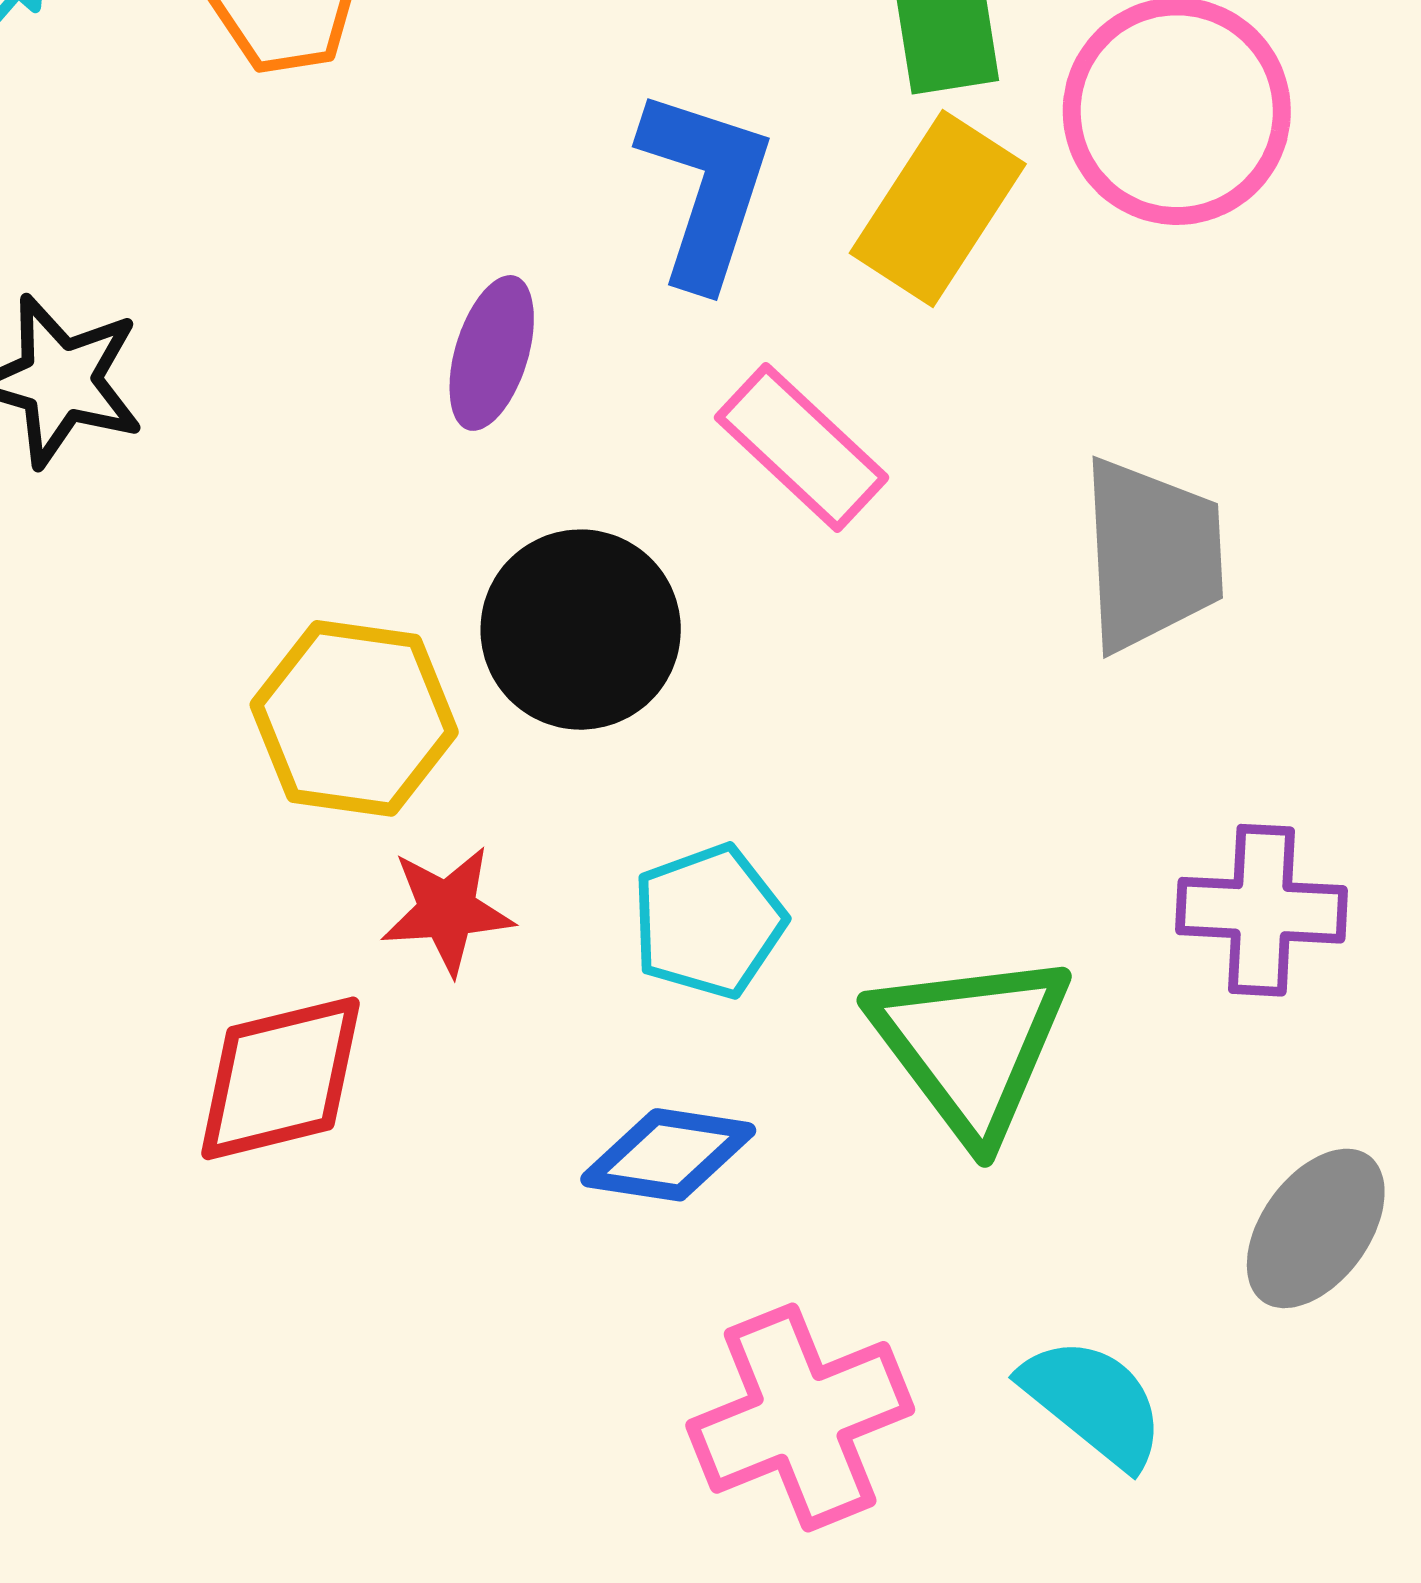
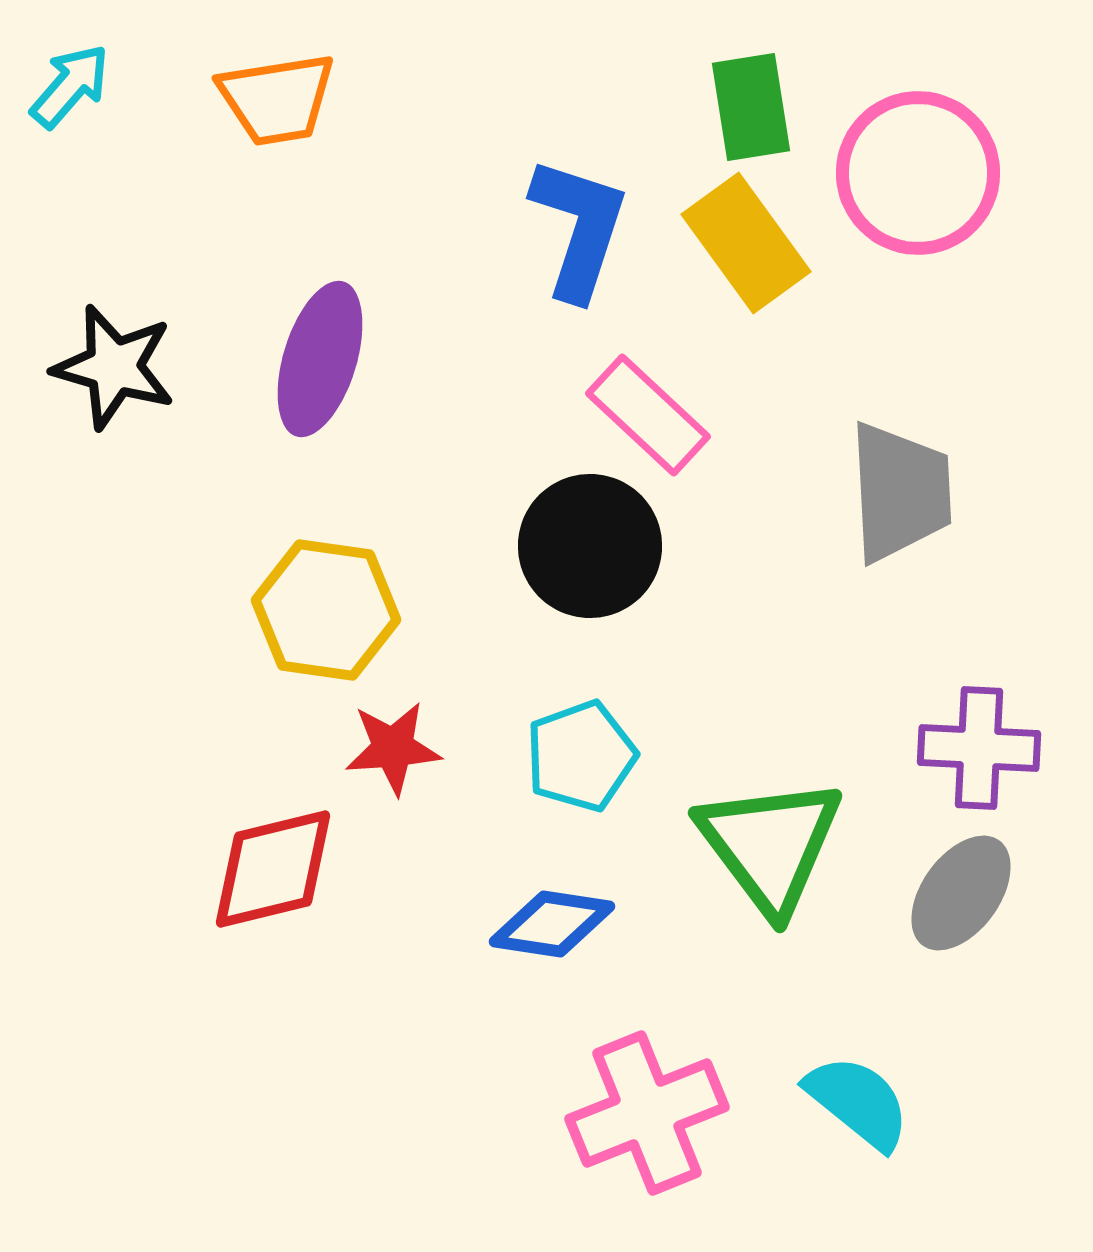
yellow rectangle: (938, 208) -> (746, 243), turned -69
purple ellipse: (492, 353) -> (320, 359), moved, size x1.4
black circle: (581, 630) -> (590, 546), moved
gray ellipse: (1316, 1228) -> (961, 893), moved

